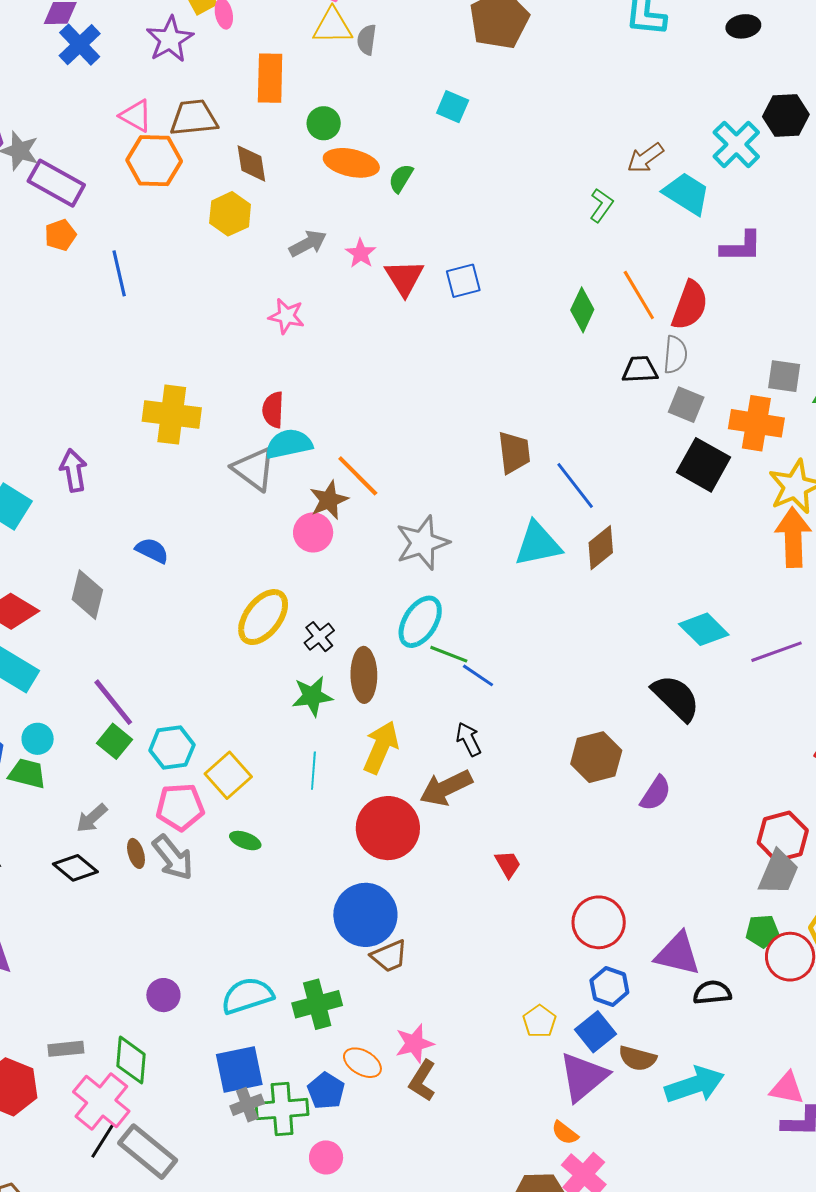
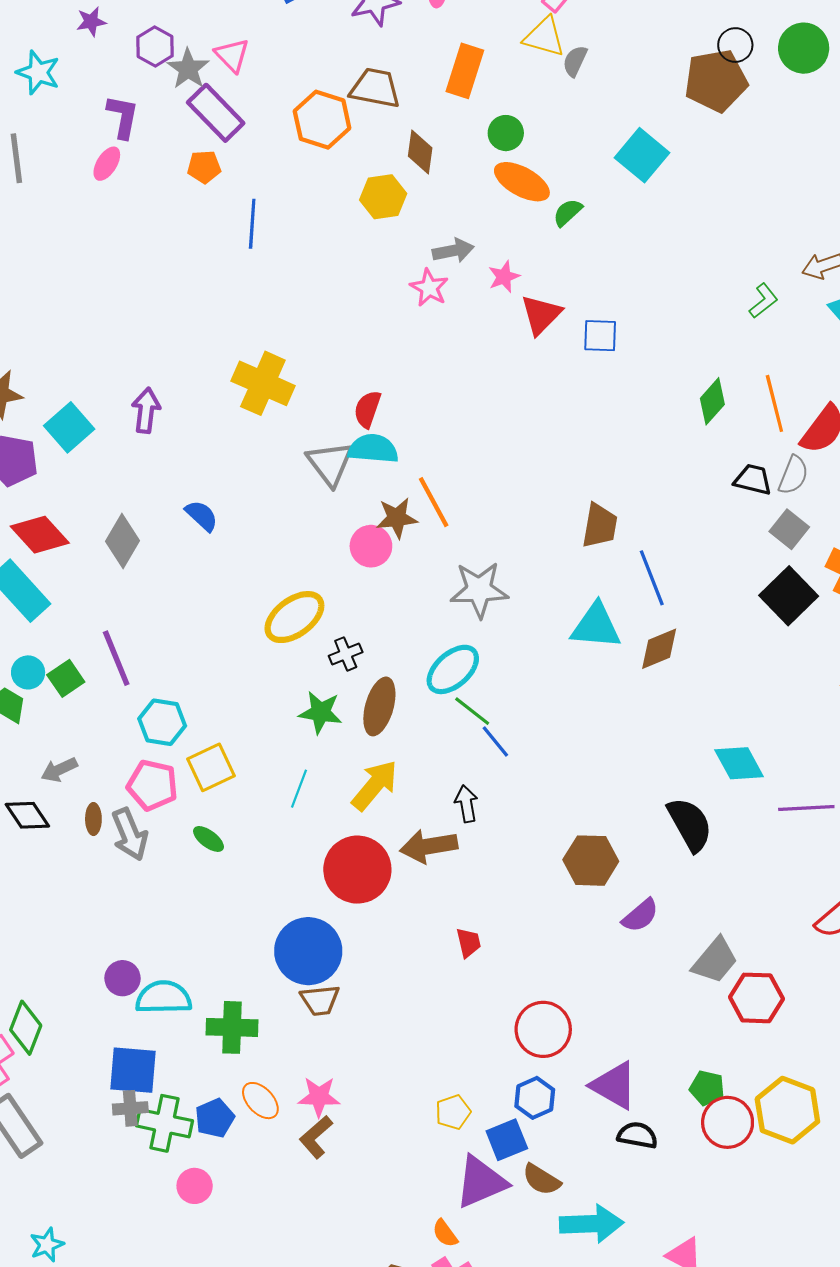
cyan square: (453, 107) -> (642, 155), size x1.5
pink triangle: (136, 116) -> (232, 55), moved
pink star: (286, 316) -> (429, 288), moved
green square: (115, 741) -> (66, 678), moved
gray trapezoid: (779, 872) -> (715, 960), moved
purple circle: (163, 995) -> (123, 978), moved

